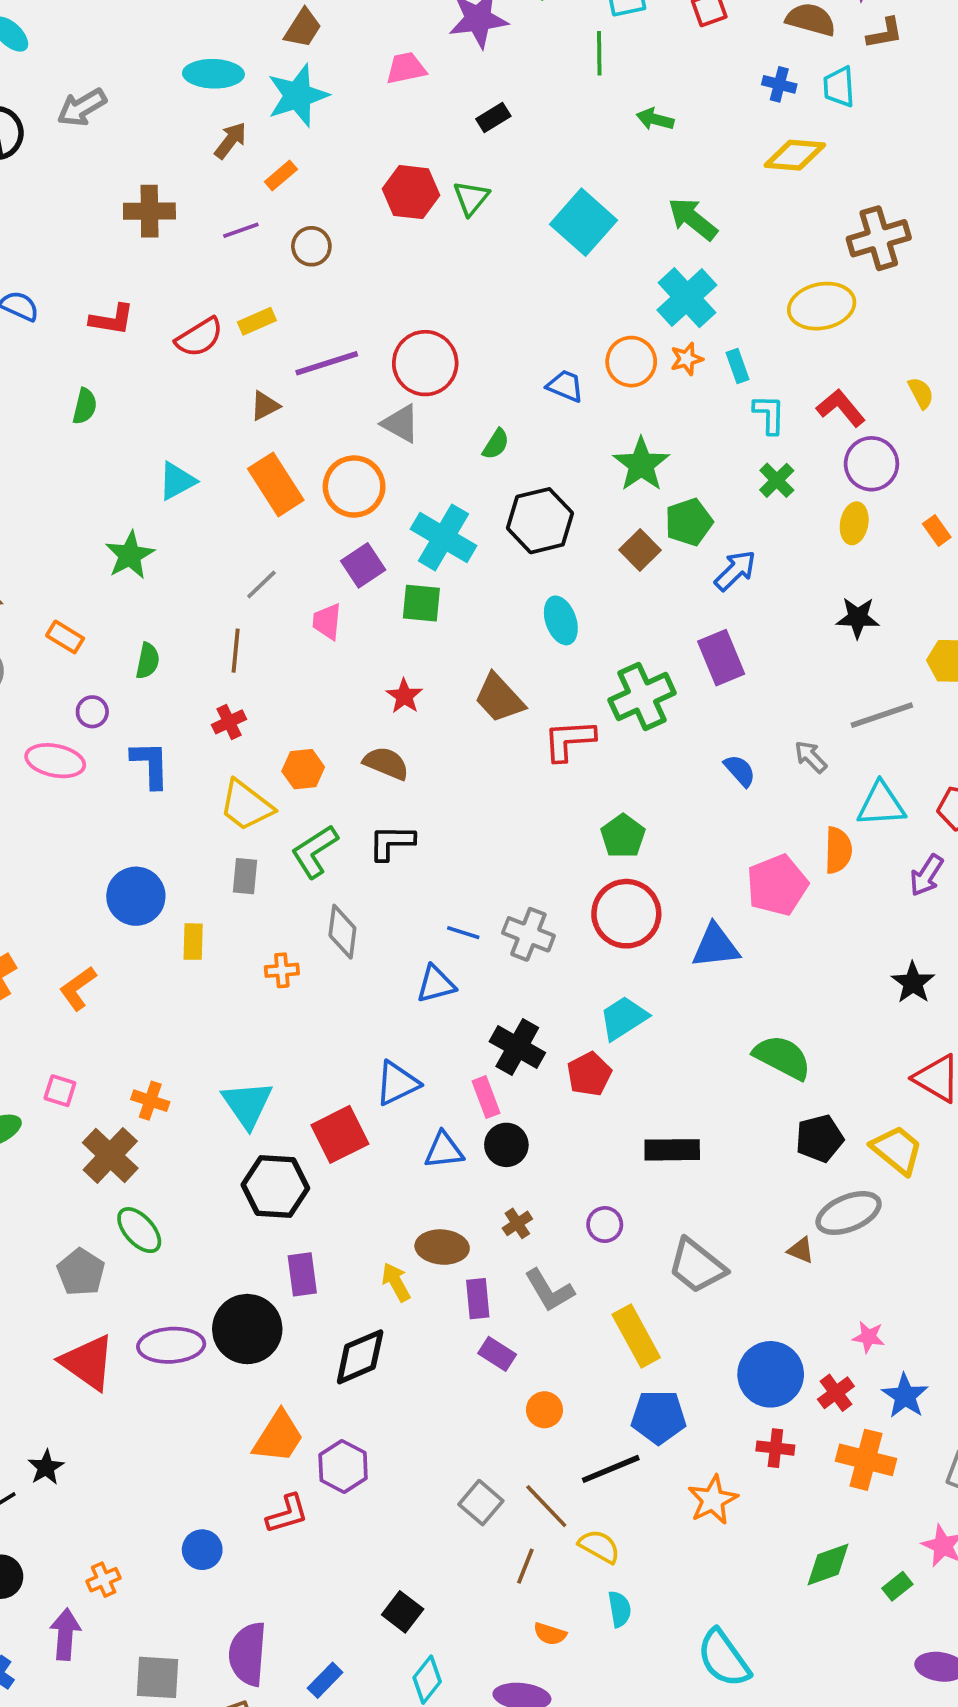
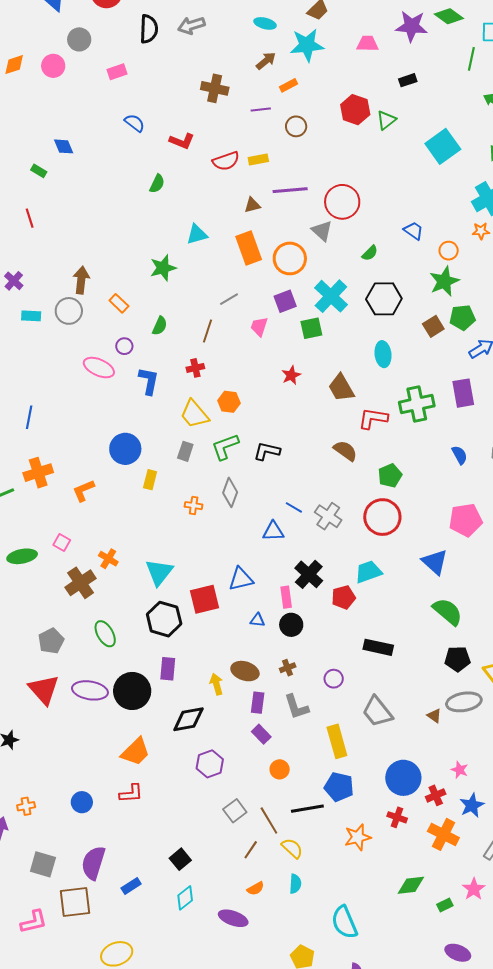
cyan ellipse: (213, 74) -> (265, 23), size x0.7
orange circle: (631, 362) -> (449, 251), moved, size x0.7
green square: (421, 603) -> (311, 328), turned -30
brown semicircle: (386, 763) -> (345, 451), moved
blue triangle: (716, 946) -> (435, 562), moved, turned 36
blue triangle: (444, 1150) -> (258, 620), size x0.7
green ellipse: (139, 1230) -> (105, 634), moved
purple hexagon: (343, 1467) -> (210, 764), moved
orange semicircle: (550, 1634) -> (256, 888), turned -60

